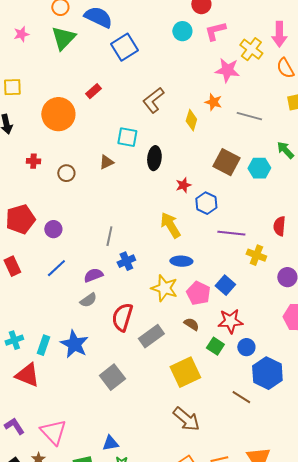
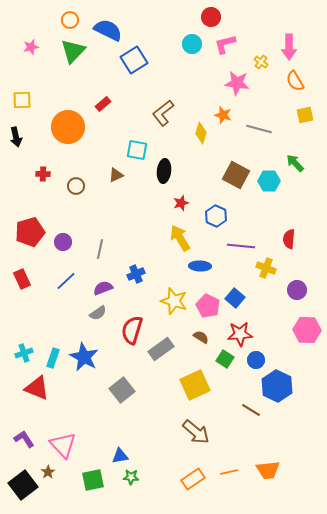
yellow cross: (251, 49) -> (261, 62), size x0.6
red star: (183, 185) -> (181, 203), moved
gray line: (109, 236) -> (100, 249), moved
blue ellipse: (181, 261) -> (200, 266), moved

